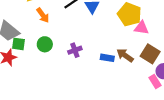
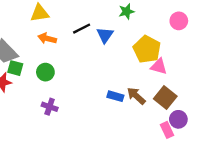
orange arrow: (43, 15) -> (47, 38), turned 133
purple cross: (75, 50) -> (50, 107), moved, turned 32

